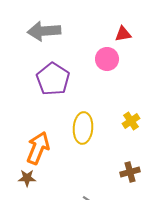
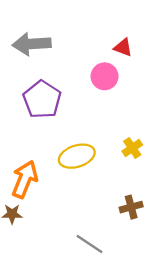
red triangle: (123, 34) -> (123, 47), turned 30
yellow ellipse: (83, 128) -> (77, 156), turned 68

